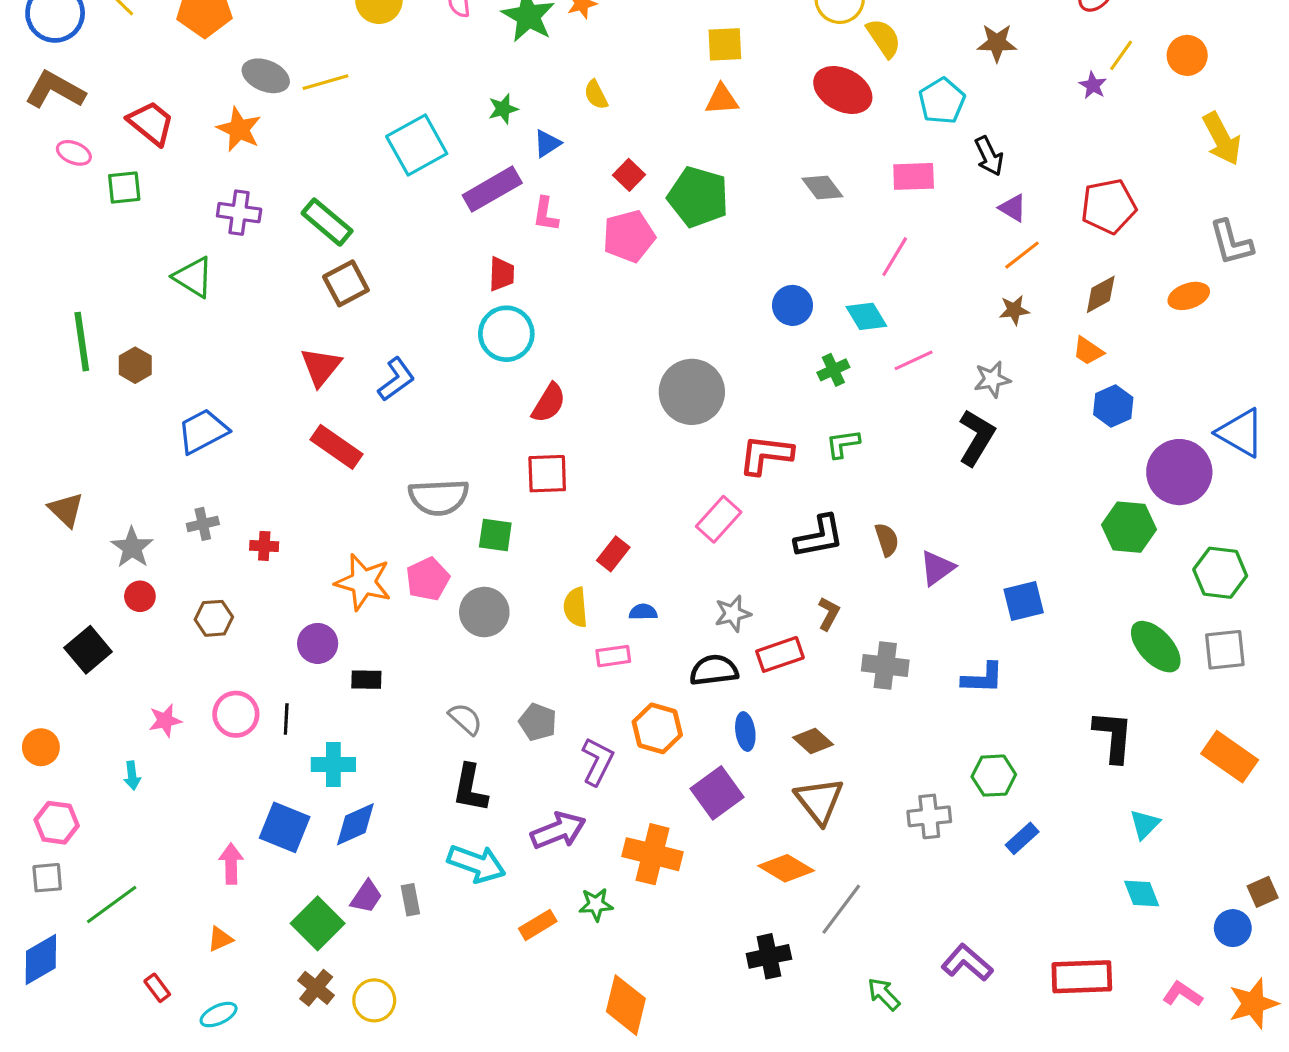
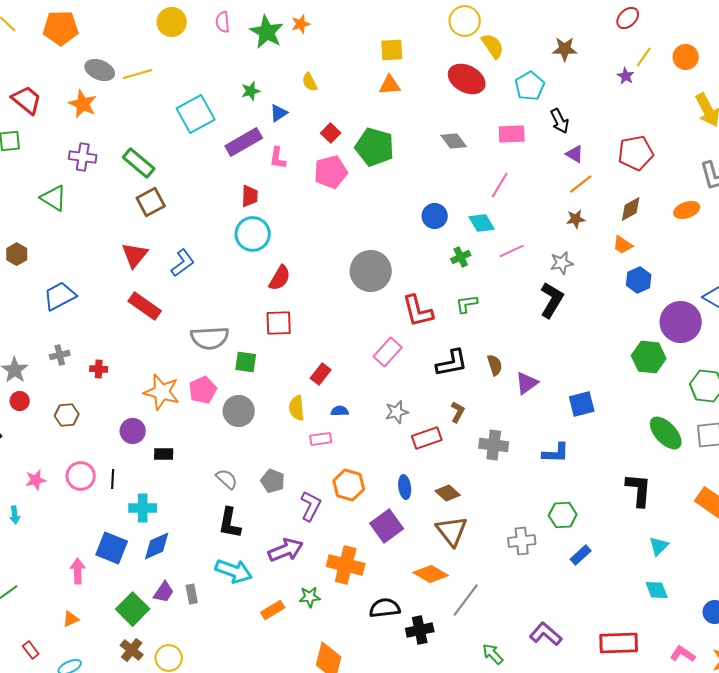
red L-shape: (766, 455) -> (418, 311), turned -111
black semicircle: (714, 670) -> (385, 608), moved

